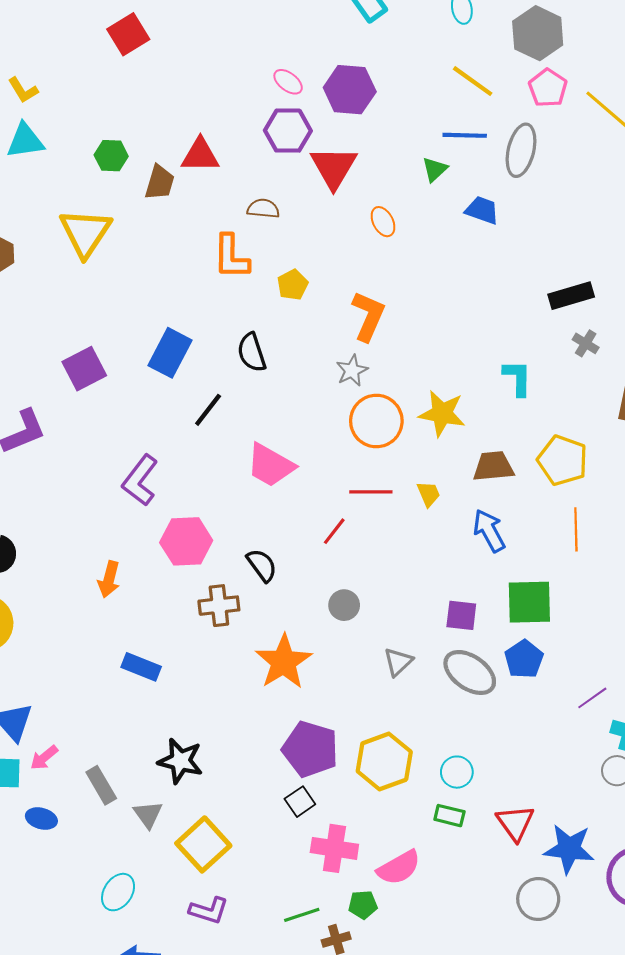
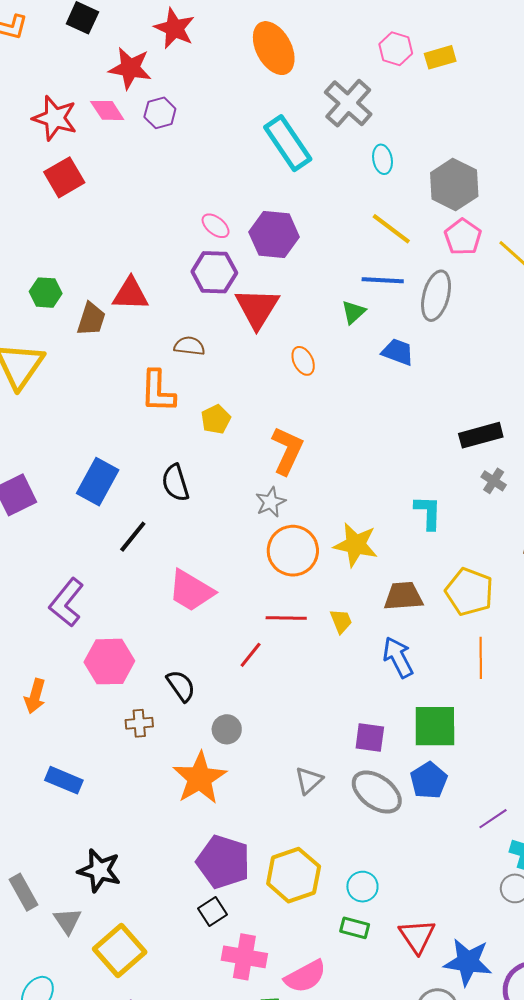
gray circle: (344, 605) -> (227, 729), moved
brown cross: (219, 606) -> (139, 723), size x0.7

